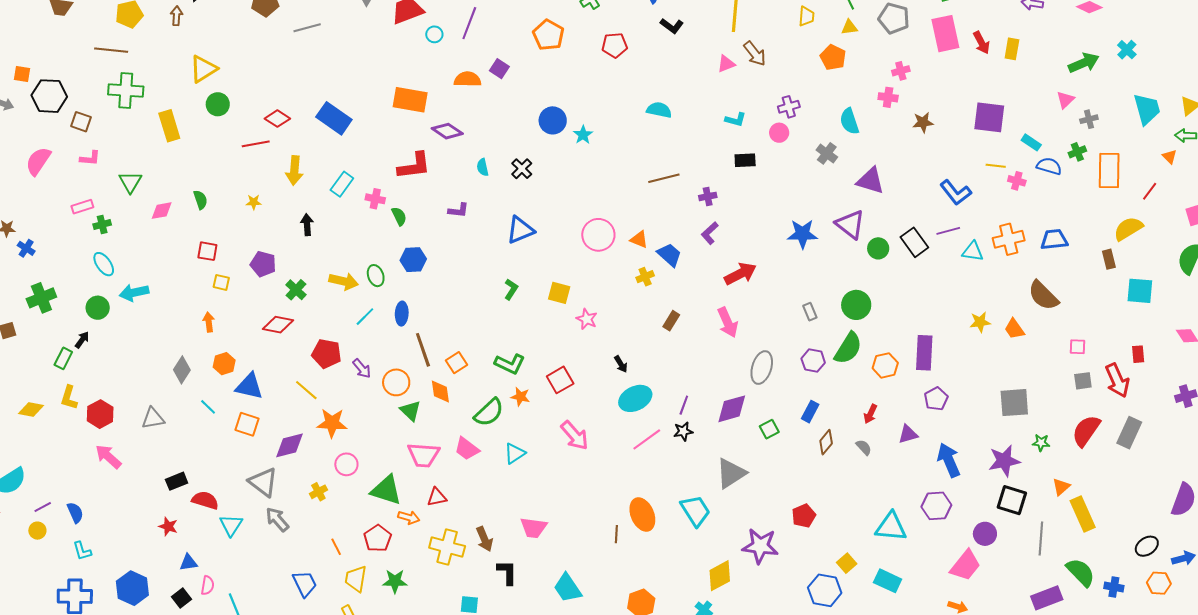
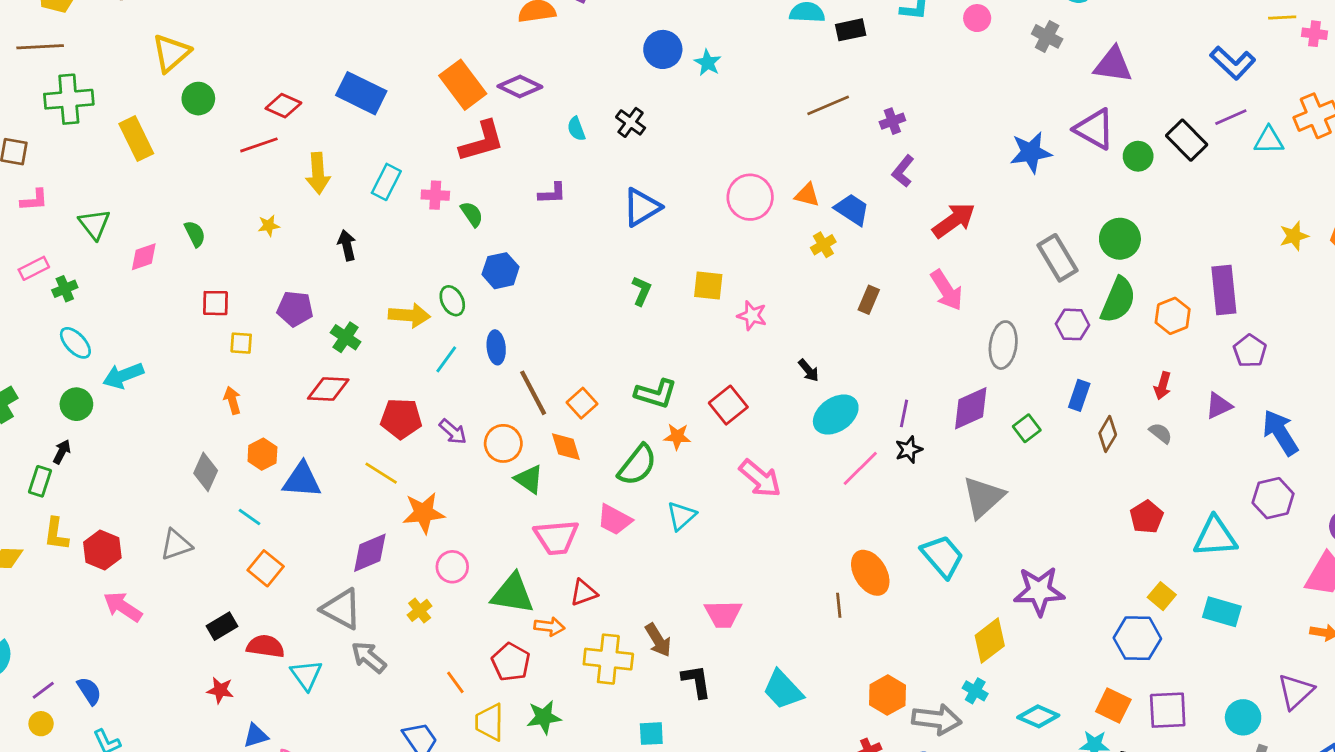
orange rectangle: (410, 100) -> (463, 85), moved, turned 52
black rectangle: (745, 160) -> (851, 30), moved
gray rectangle: (810, 312) -> (1058, 258), size x1.8
orange square: (247, 424) -> (266, 568), moved, turned 30
red pentagon: (804, 516) -> (1147, 517), moved

